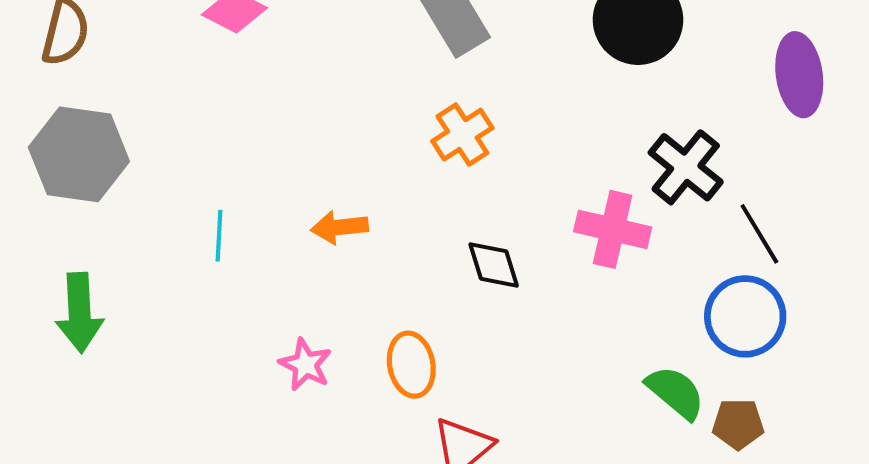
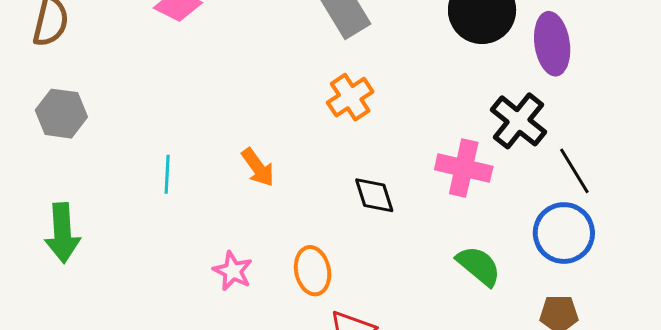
purple ellipse: (799, 75) -> (552, 44), moved
gray hexagon: (79, 154) -> (61, 114), size x0.7
orange arrow: (339, 227) -> (258, 167), turned -120
green semicircle: (675, 392) -> (479, 266), moved

